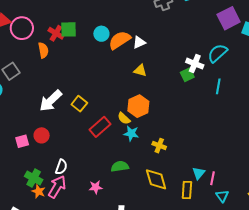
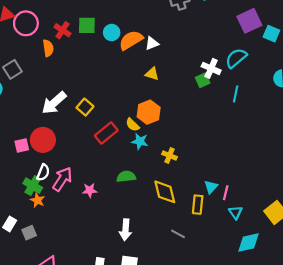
green square: (69, 29) -> (87, 25), moved
red circle: (42, 135) -> (43, 140), size x1.5
white semicircle: (61, 167) -> (43, 172), moved
pink arrow: (57, 187) -> (62, 179), moved
pink star: (96, 187) -> (90, 190), moved

